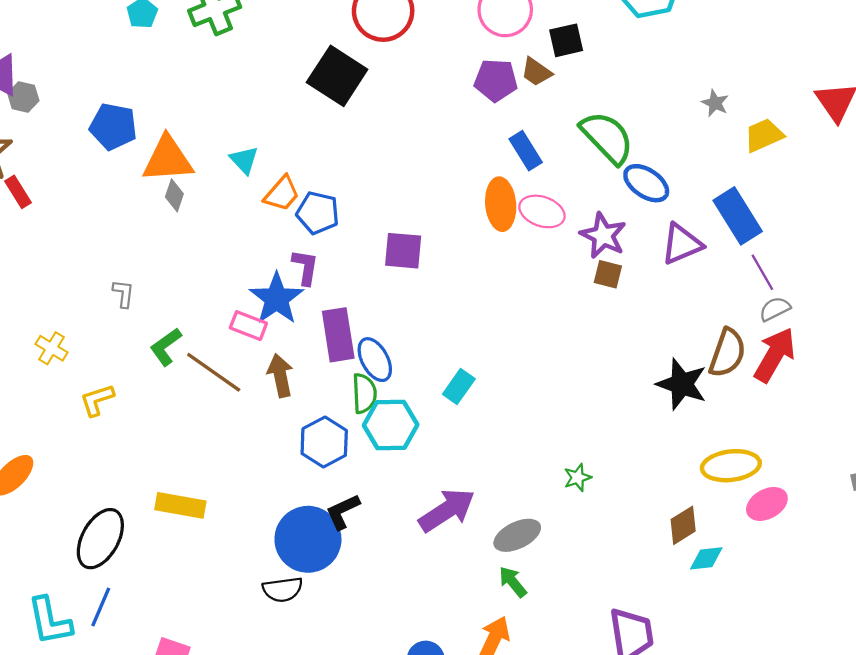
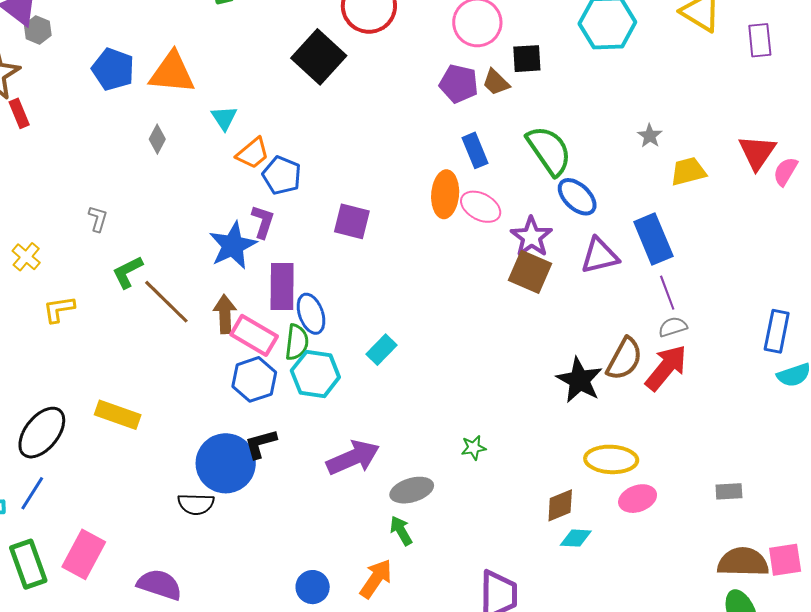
orange triangle: (168, 159) -> (172, 73), moved
brown square: (608, 274) -> (530, 272), size x1.6
pink rectangle: (248, 326) -> (254, 335), moved, size x1.4

